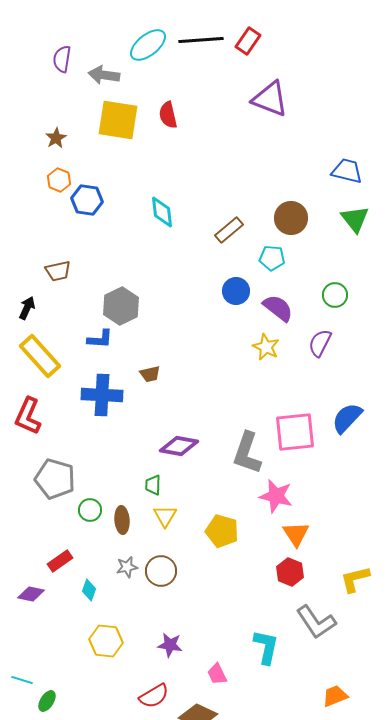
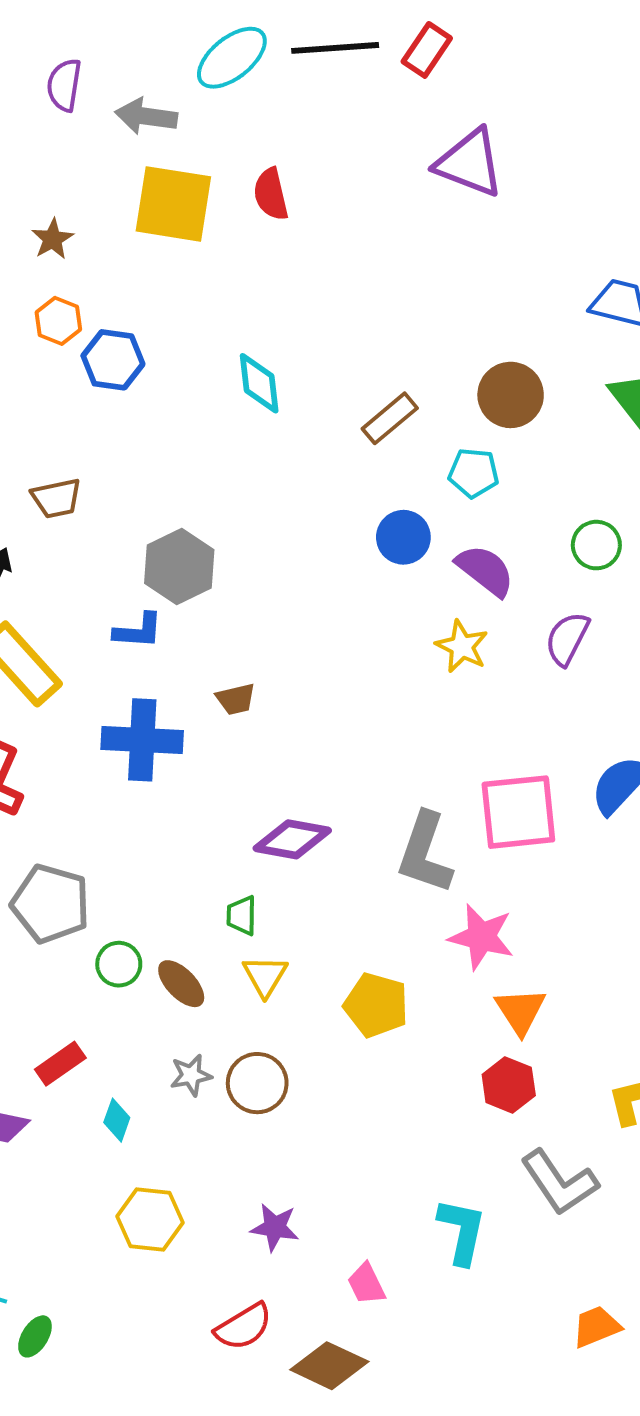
brown ellipse: (122, 520) -> (181, 984), turned -40

